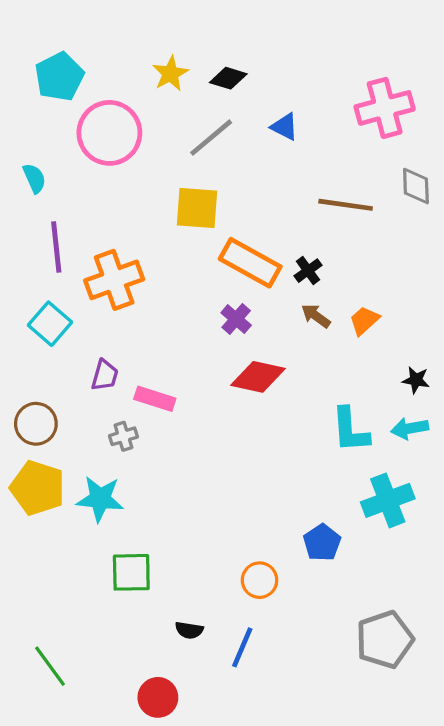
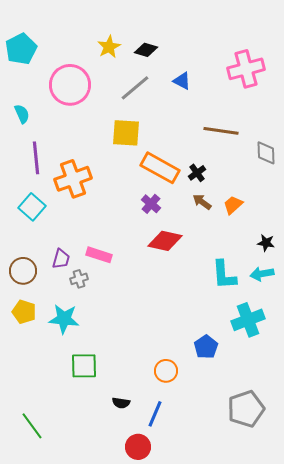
cyan pentagon: (59, 77) -> (21, 49), moved
gray diamond: (416, 186) -> (266, 153), moved
purple trapezoid: (105, 375) -> (61, 259), moved
yellow pentagon: (37, 488) -> (24, 312), size x0.7
red circle: (158, 697) -> (138, 447), moved

